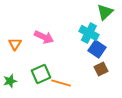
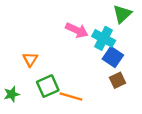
pink arrow: (44, 37) -> (77, 30), moved
orange triangle: (15, 44) -> (30, 59), moved

